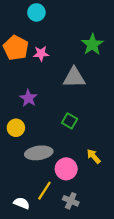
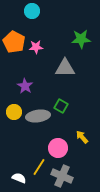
green star: (92, 44) -> (81, 39), turned 30
gray ellipse: (39, 153) -> (38, 116), moved
gray cross: (71, 201) -> (62, 176), size x1.5

